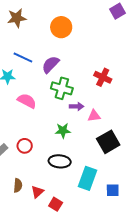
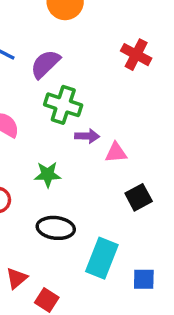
red cross: (103, 77) -> (136, 55), moved
green star: (63, 131) -> (48, 174), moved
black square: (108, 142) -> (139, 197), size x0.7

